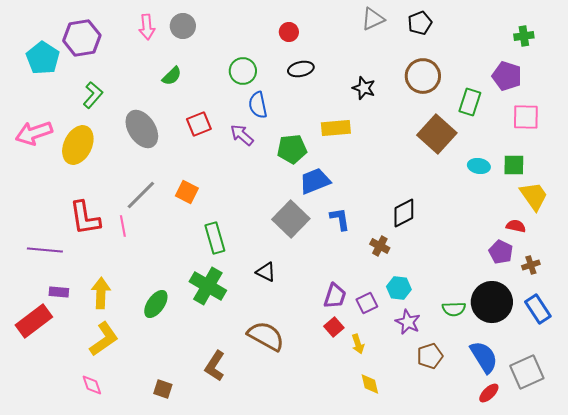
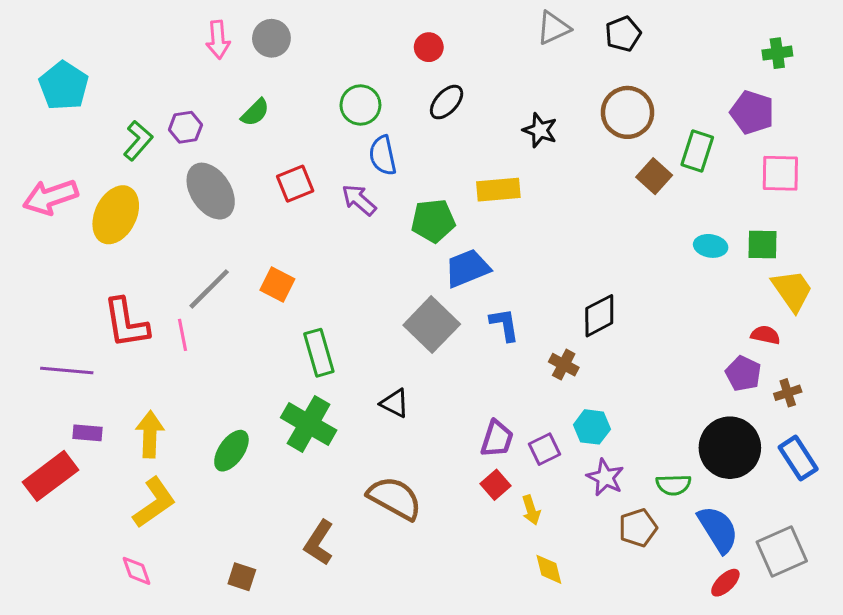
purple hexagon: (82, 38) -> (185, 127), moved, size x0.6
black ellipse: (301, 69) -> (447, 102), turned -35
brown square: (437, 134) -> (654, 176), moved, size x0.6
green semicircle: (454, 309) -> (674, 485), moved

